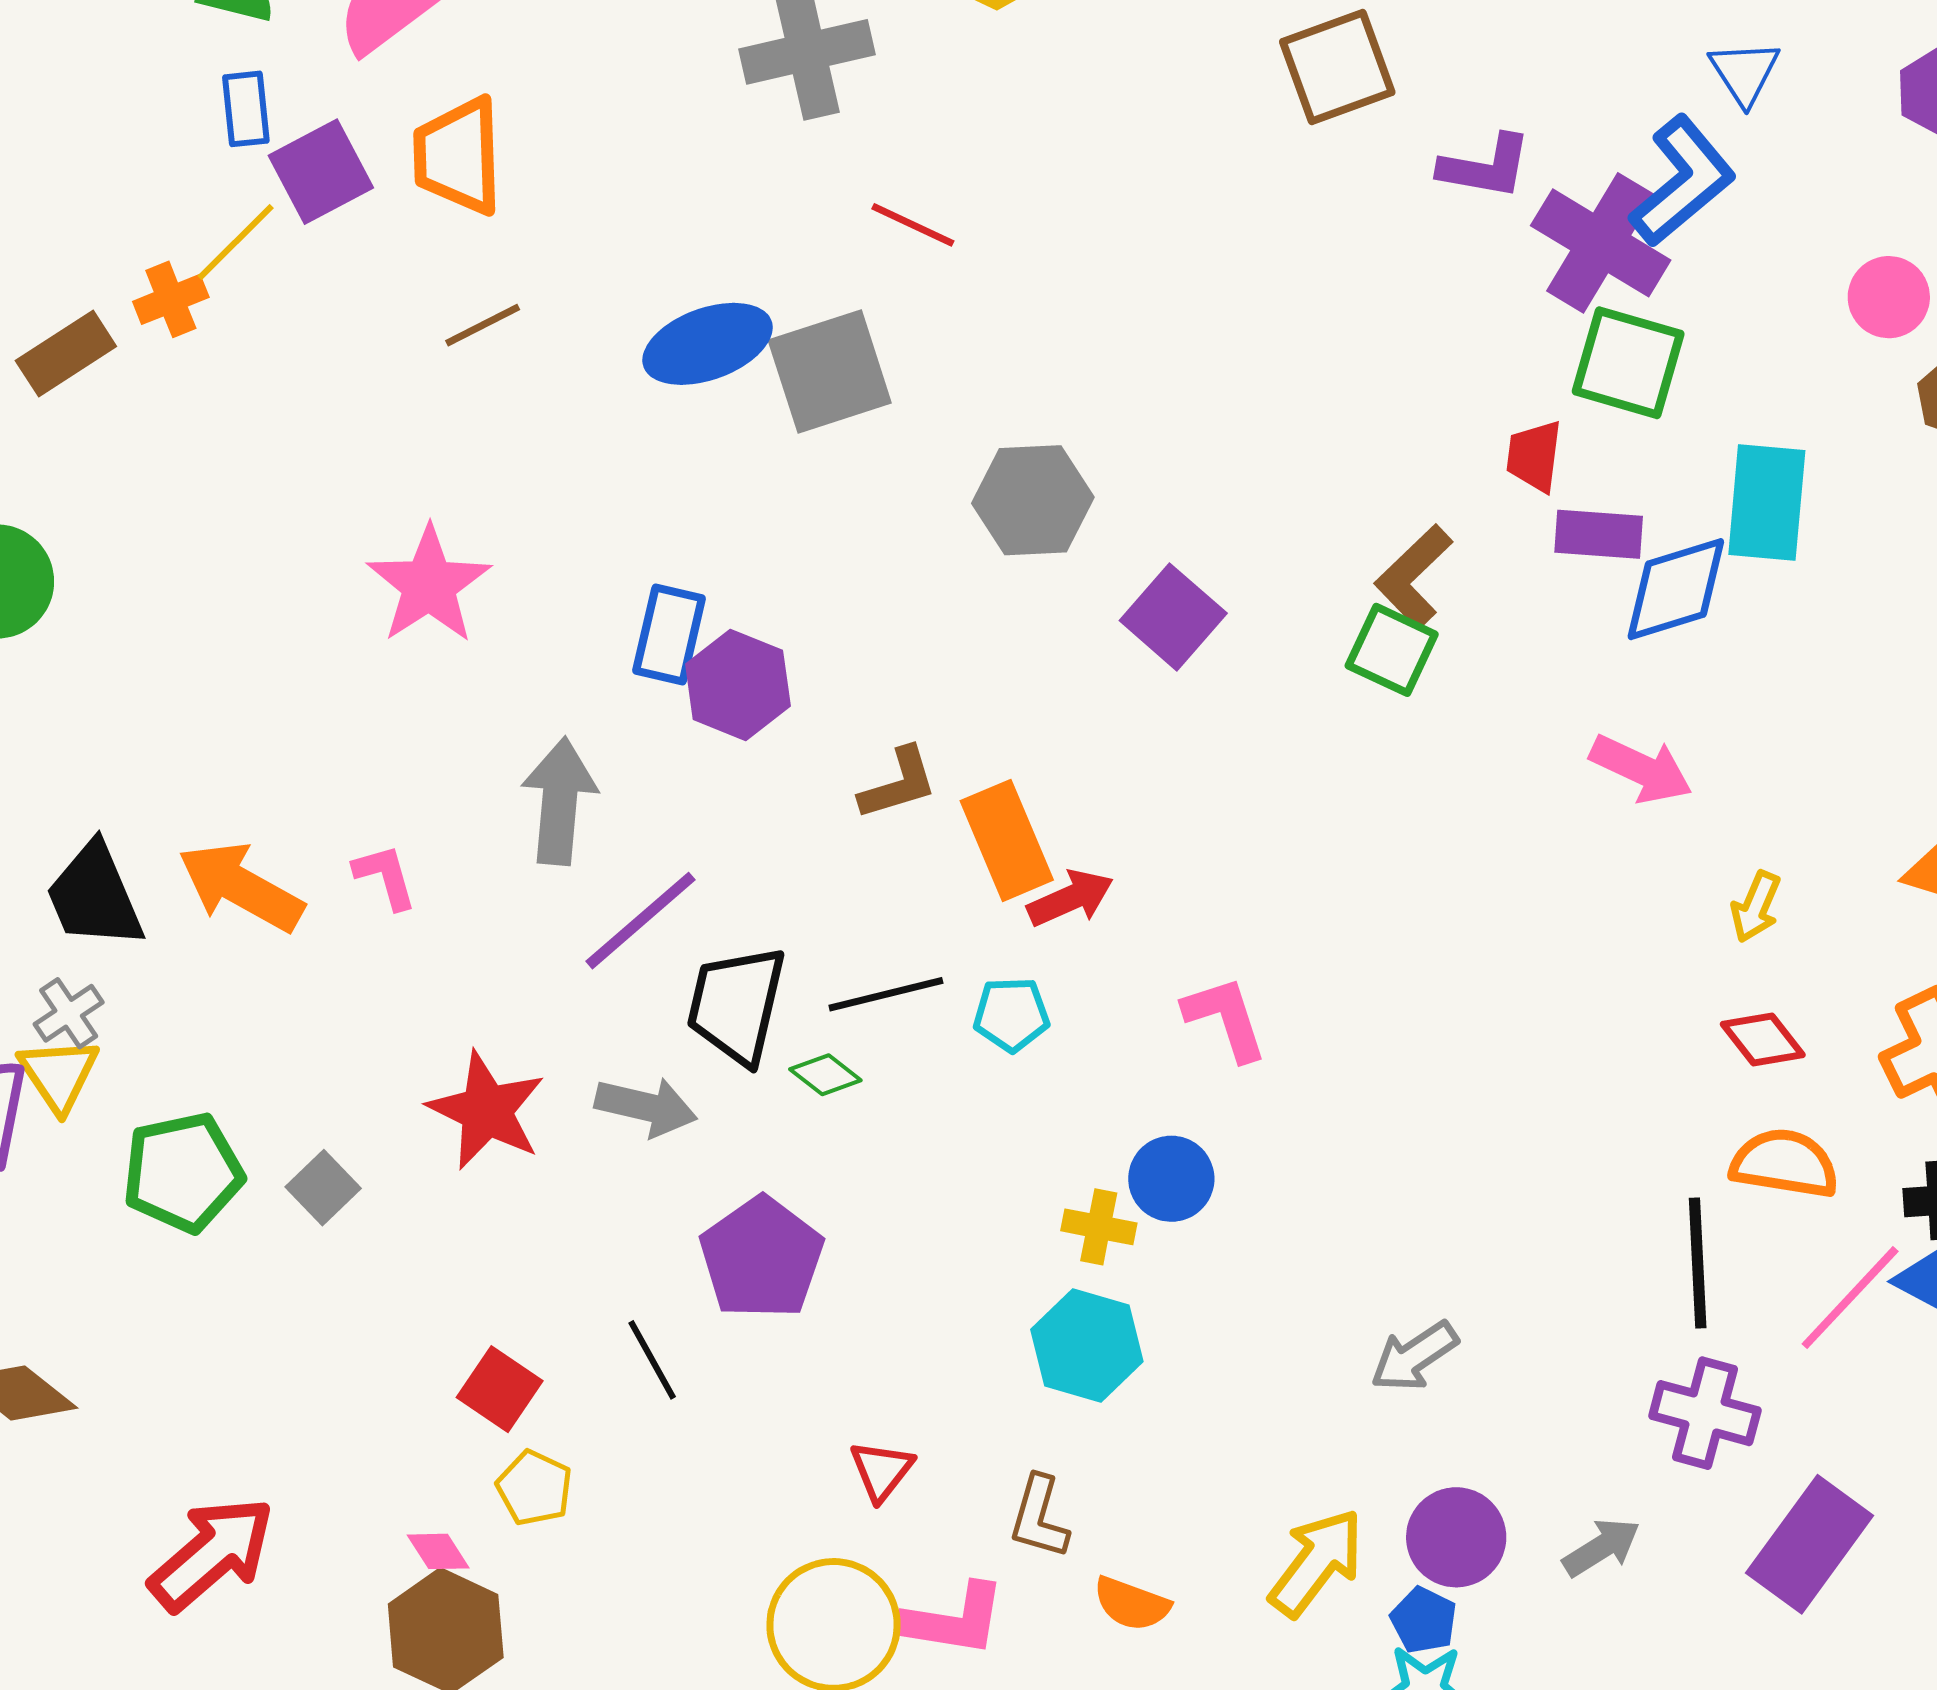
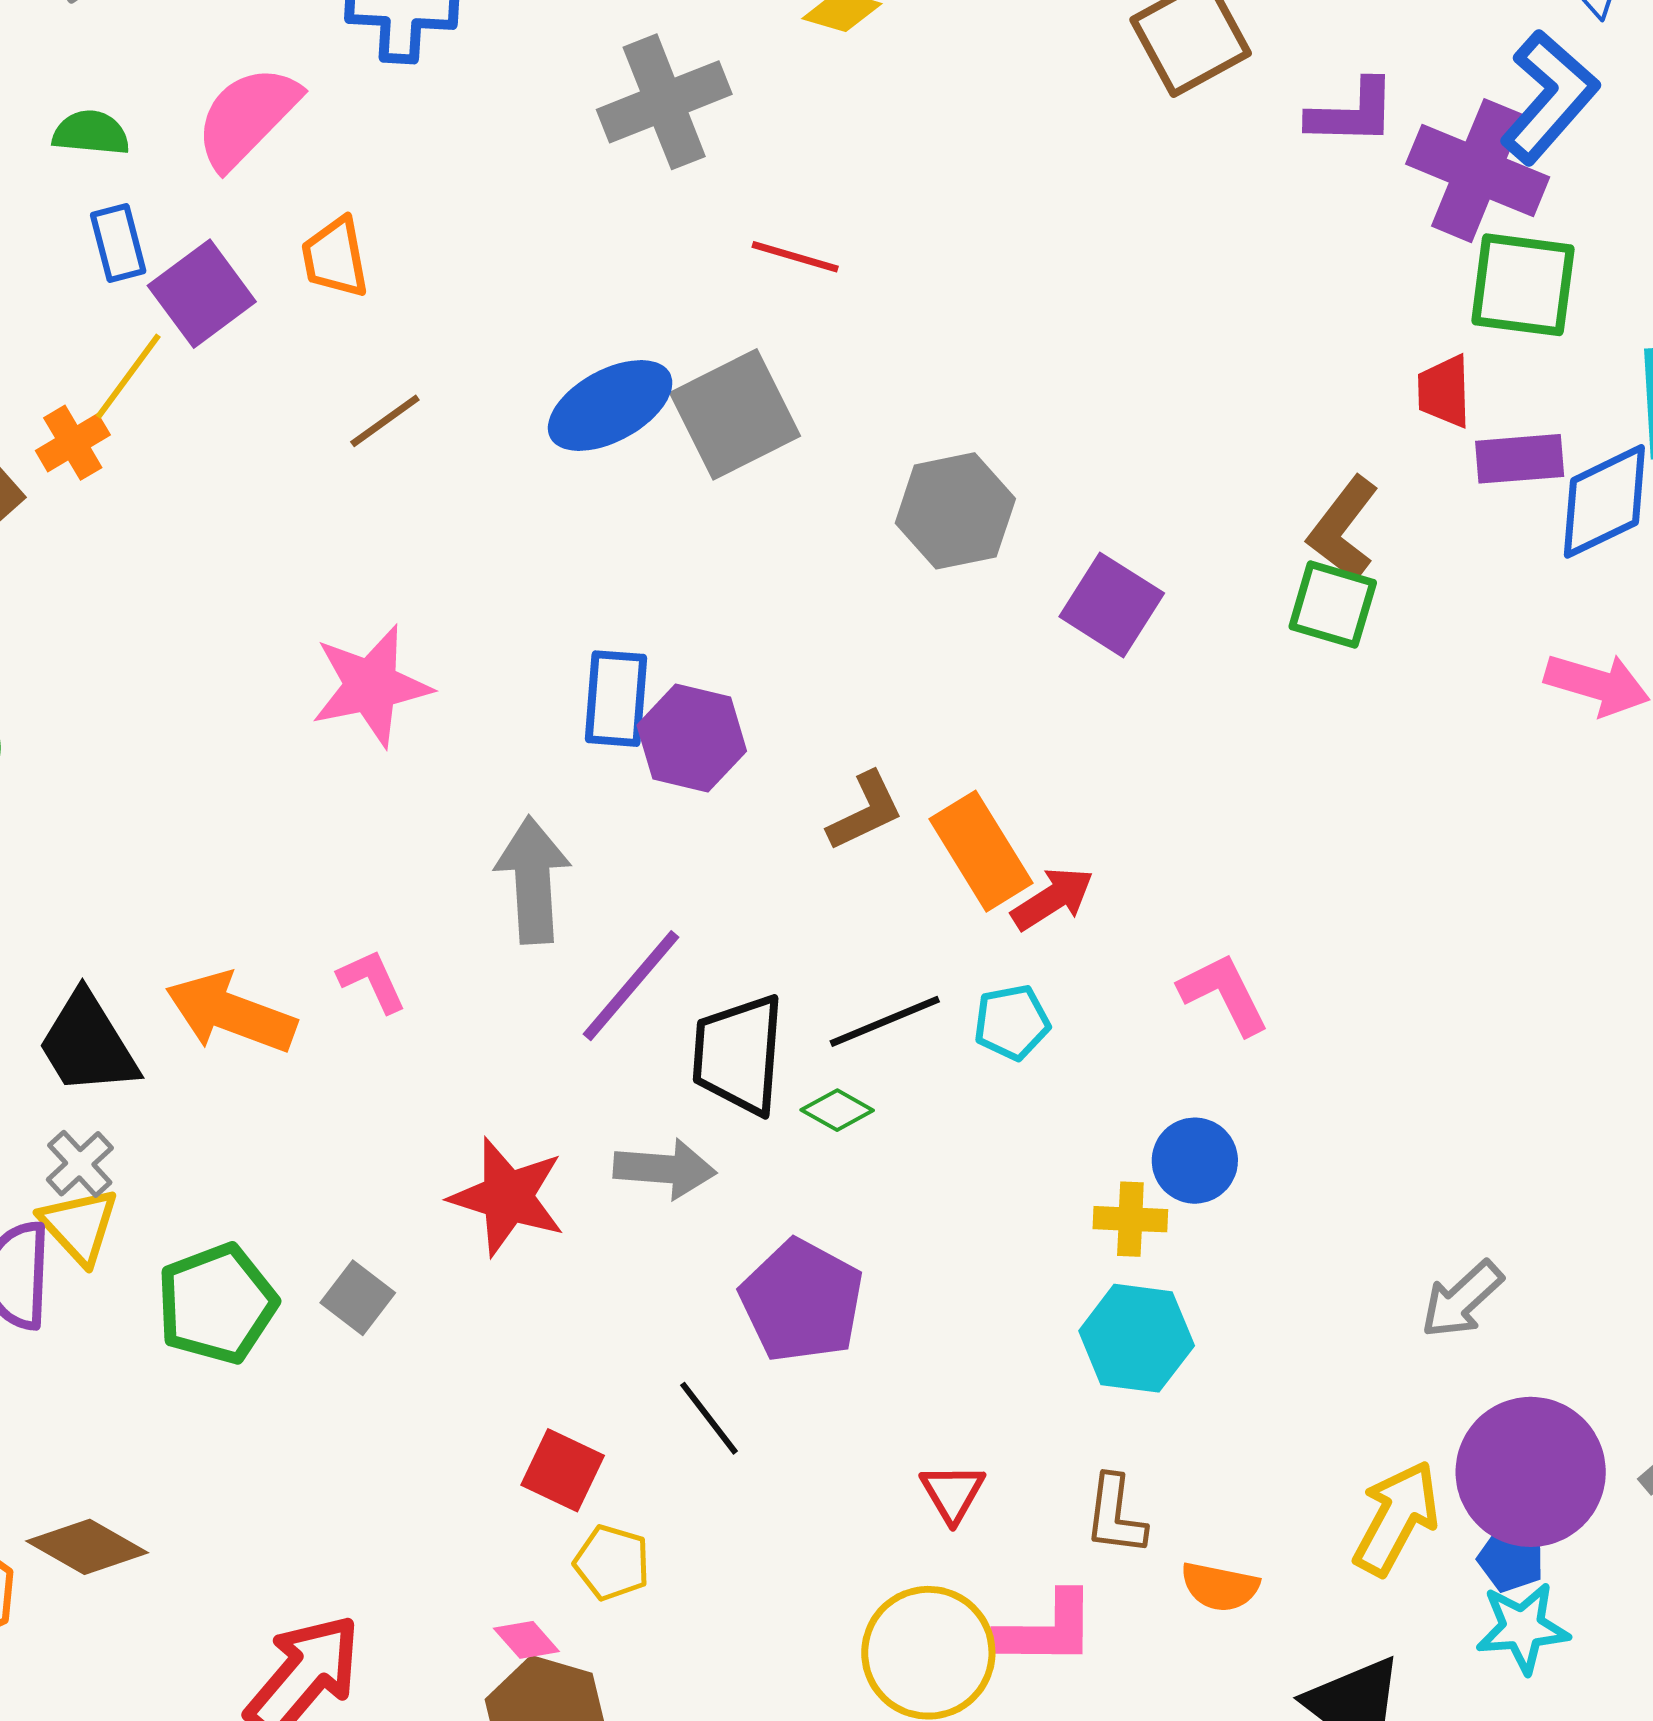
orange trapezoid: (458, 156) -> (335, 258), size x0.7
pink star: (429, 585) -> (371, 686), turned 30
purple circle: (1456, 1537) -> (1531, 1472), size x1.5

